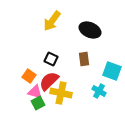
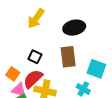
black ellipse: (90, 30) -> (74, 28), turned -35
brown rectangle: (84, 59) -> (68, 57), size x1.5

